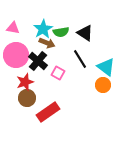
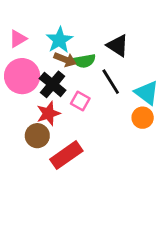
pink triangle: (13, 28) -> (18, 39), turned -40
green semicircle: (61, 32) -> (84, 61), moved
red star: (25, 82) -> (48, 114), moved

